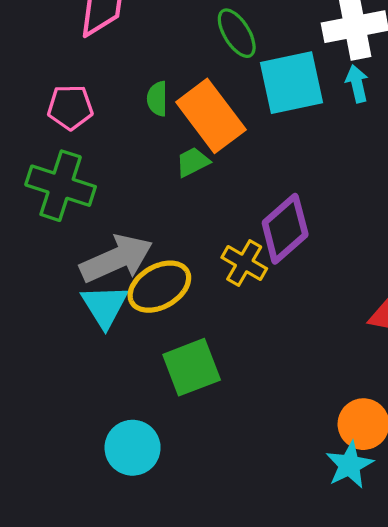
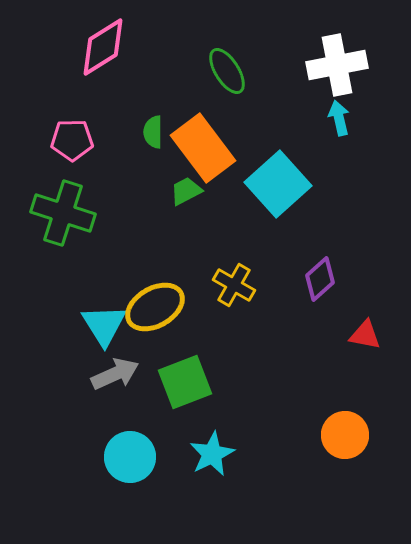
cyan square: (291, 83) -> (278, 184), moved, turned -30
purple diamond: (285, 229) -> (320, 279), moved, size x0.7
gray arrow: (116, 259) -> (115, 374), moved, size x0.7
cyan star: (349, 465) -> (212, 454), moved

